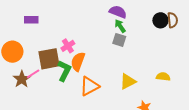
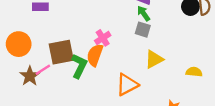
pink cross: (68, 46) -> (103, 38), moved
yellow triangle: (128, 82) -> (154, 59), moved
orange triangle: (89, 86) -> (127, 85), moved

